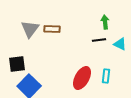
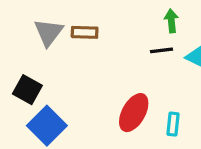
black square: (17, 64) -> (27, 90), turned 36
cyan rectangle: (106, 76) -> (173, 124), moved

